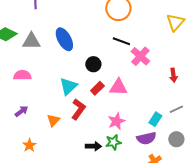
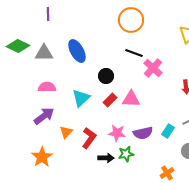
pink semicircle: (22, 75) -> (47, 87), moved
red L-shape: (78, 109) -> (89, 138), moved
purple arrow: (21, 111) -> (44, 116), moved, size x1.5
pink star: (116, 121) -> (117, 133), moved, turned 30
purple semicircle: (146, 138) -> (143, 133), moved
orange star: (29, 145) -> (42, 157), size x1.5

